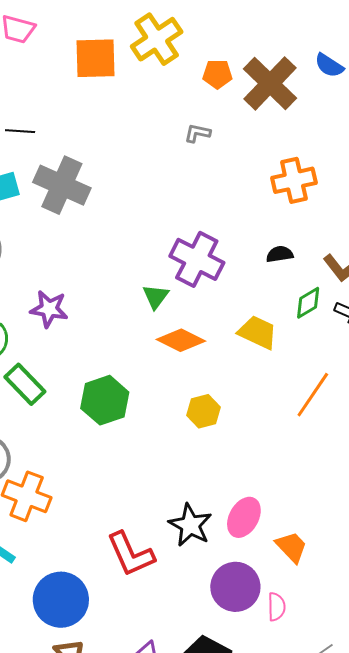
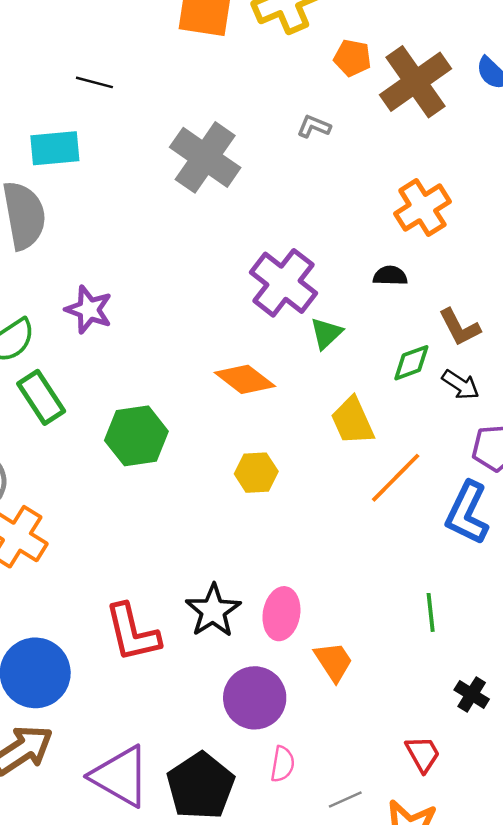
orange cross: (294, 180) -> (422, 208), turned -30
gray cross: (62, 185) -> (205, 157), moved
black semicircle: (280, 254) -> (390, 276), moved
green triangle: (156, 297) -> (326, 333), moved
yellow trapezoid: (258, 332) -> (352, 421), moved, turned -150
pink ellipse: (244, 517) -> (281, 614), turned -30
pink semicircle: (276, 607) -> (283, 764), moved

